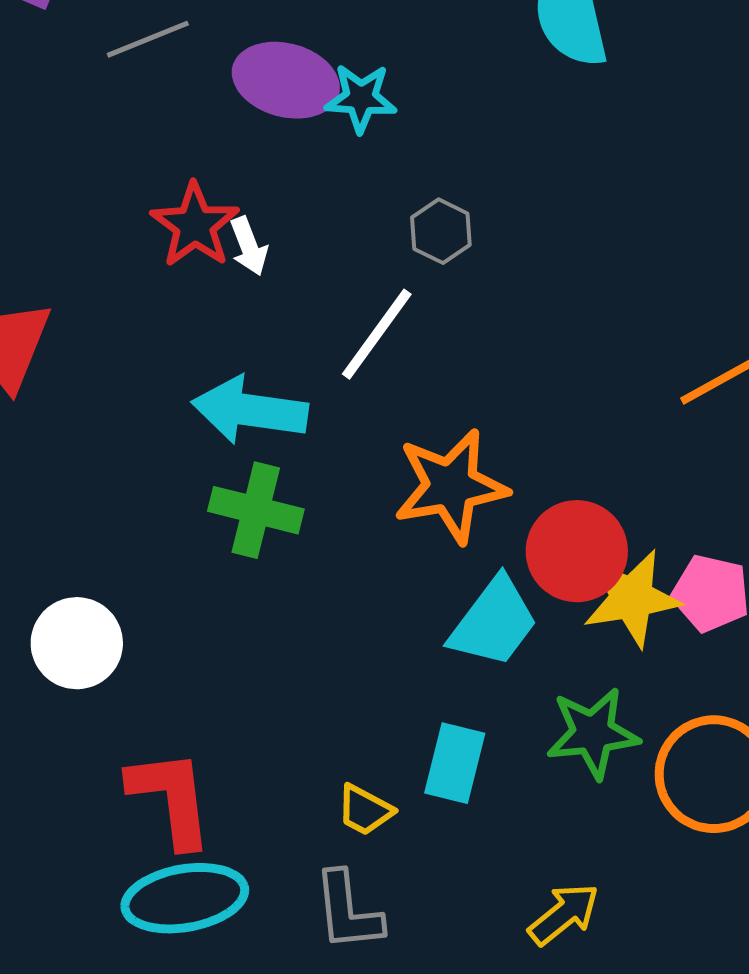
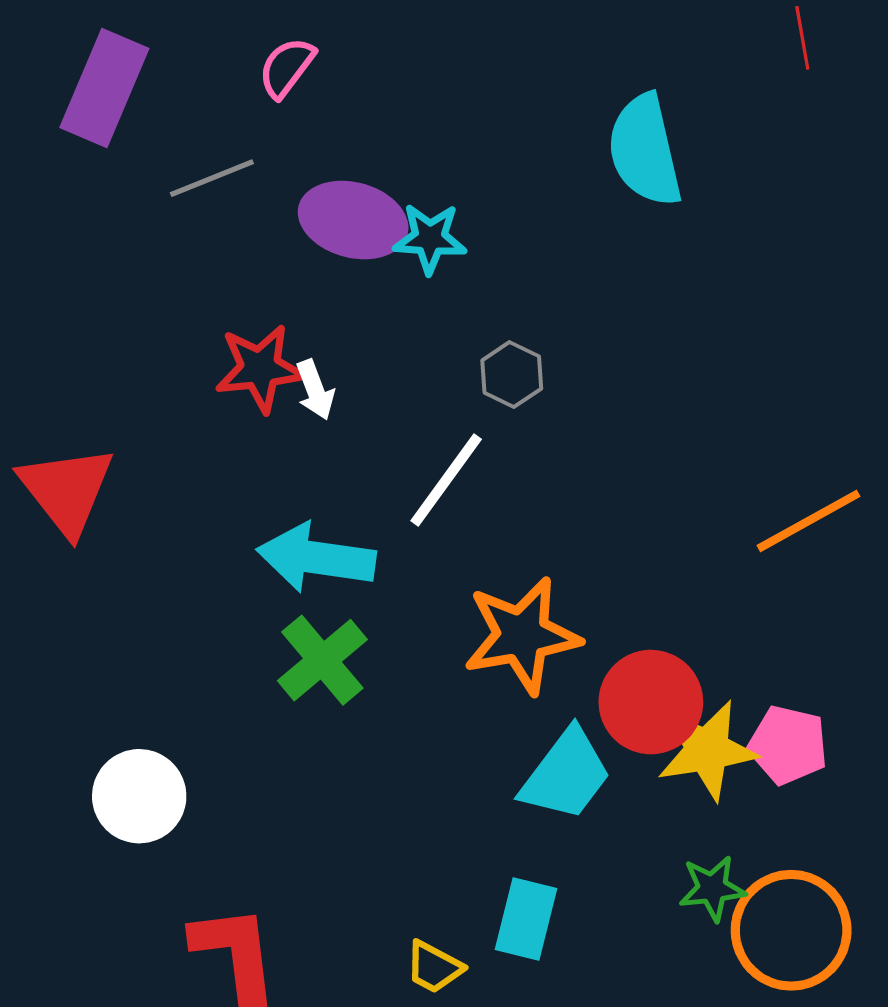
red star: (195, 225) -> (260, 368), turned 30
green cross: (256, 510) -> (322, 660), turned 36
green star: (593, 733) -> (712, 888), moved, size x0.7

